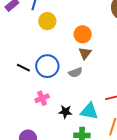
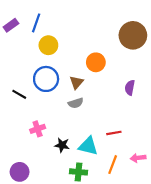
orange circle: (83, 34) -> (96, 62), moved
brown triangle: (85, 53) -> (76, 82), moved
blue circle: (47, 66) -> (46, 79), moved

